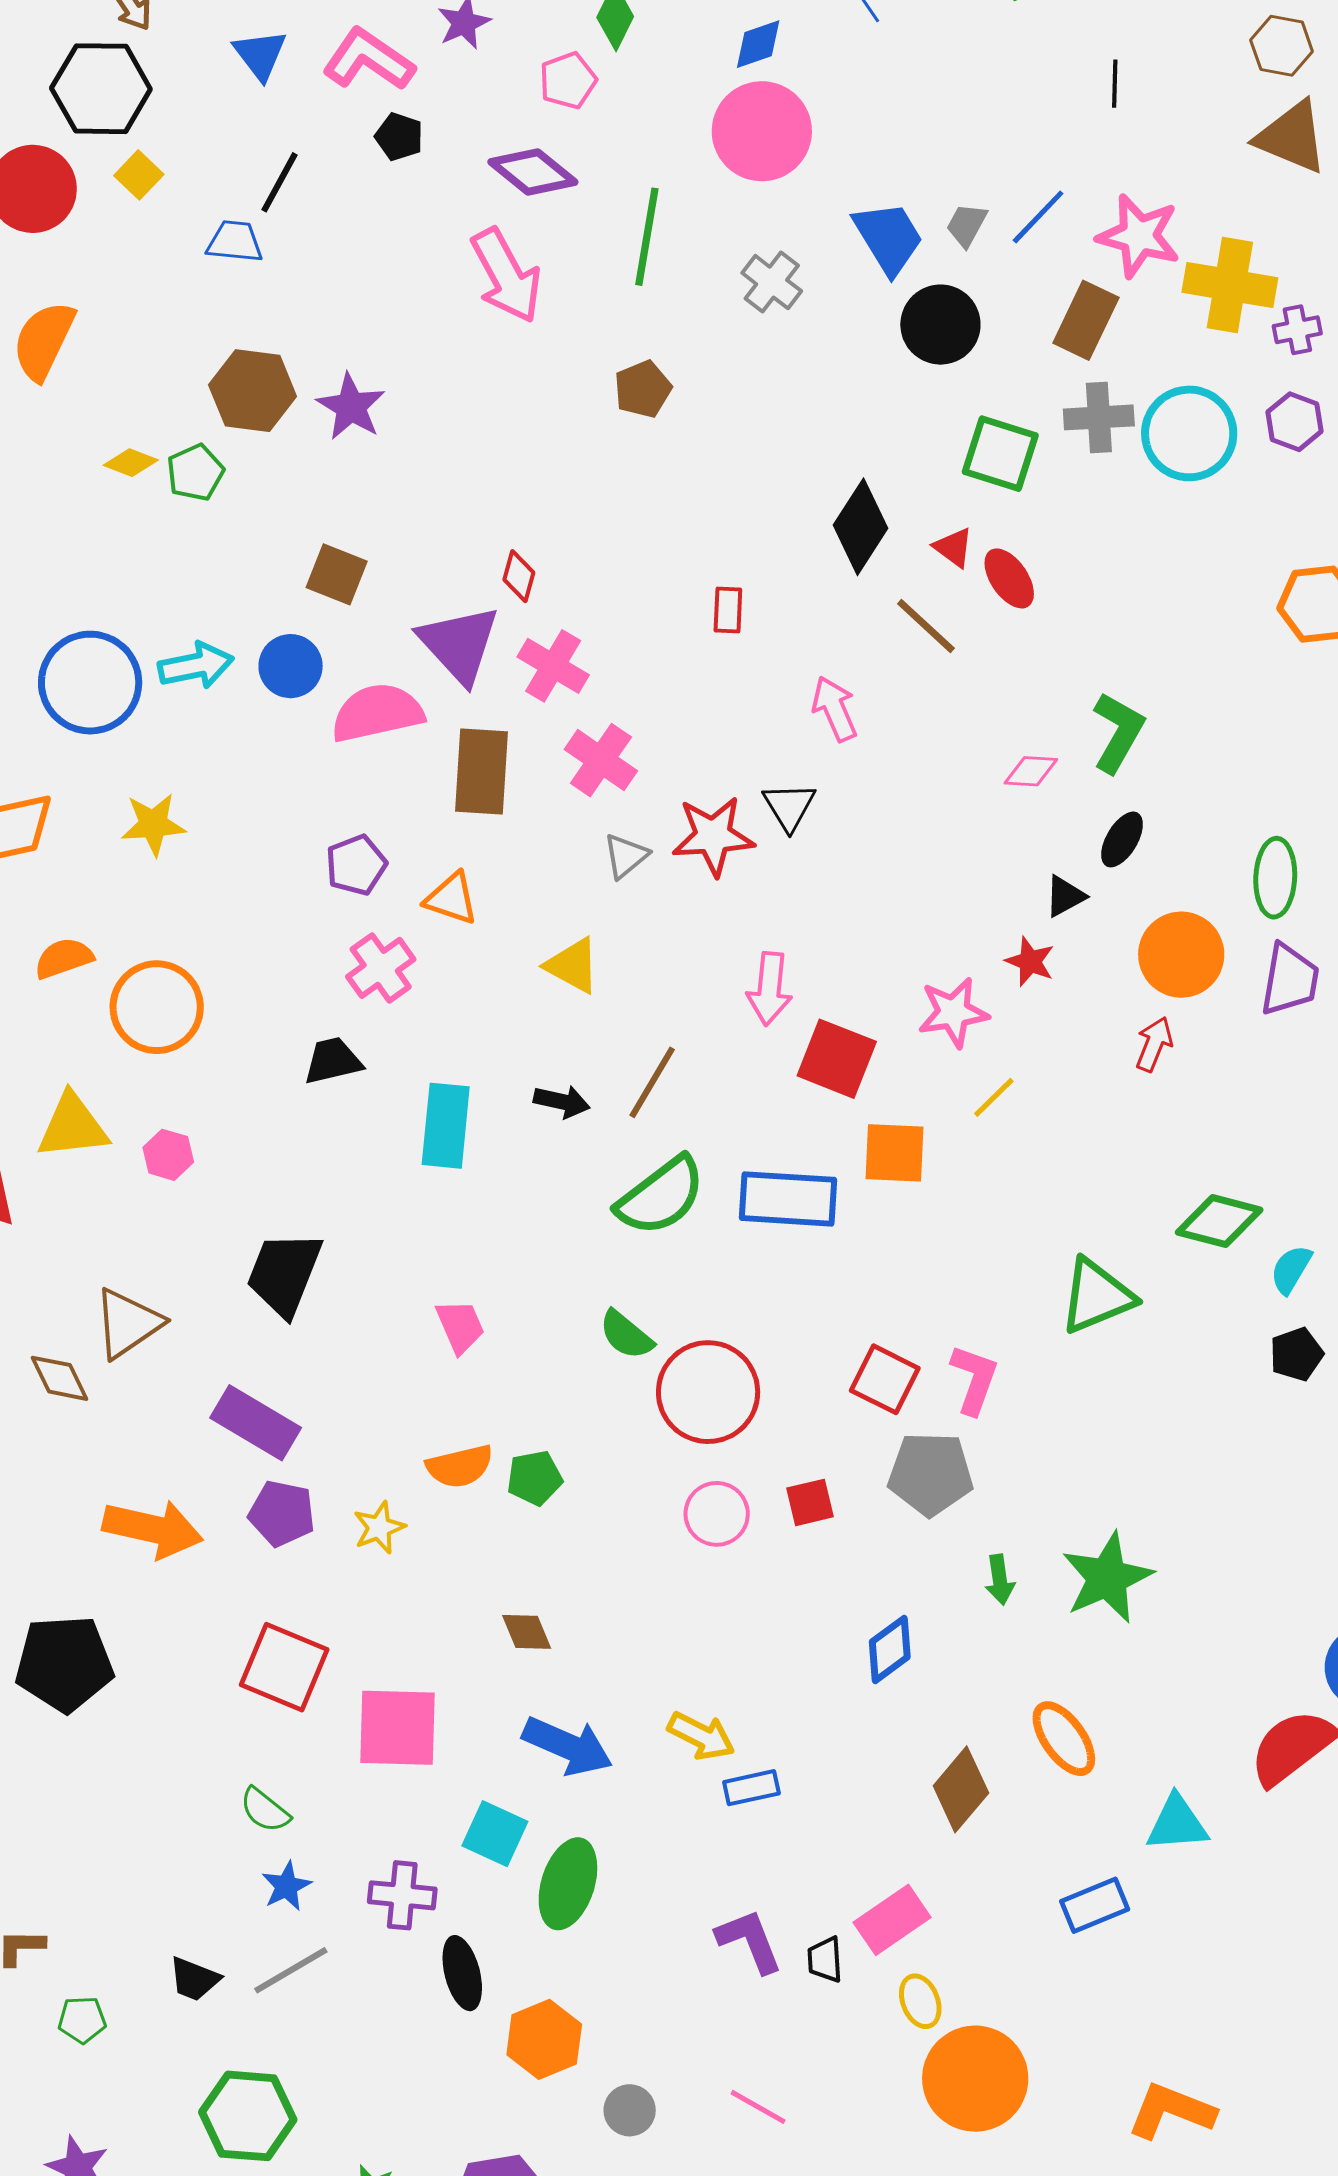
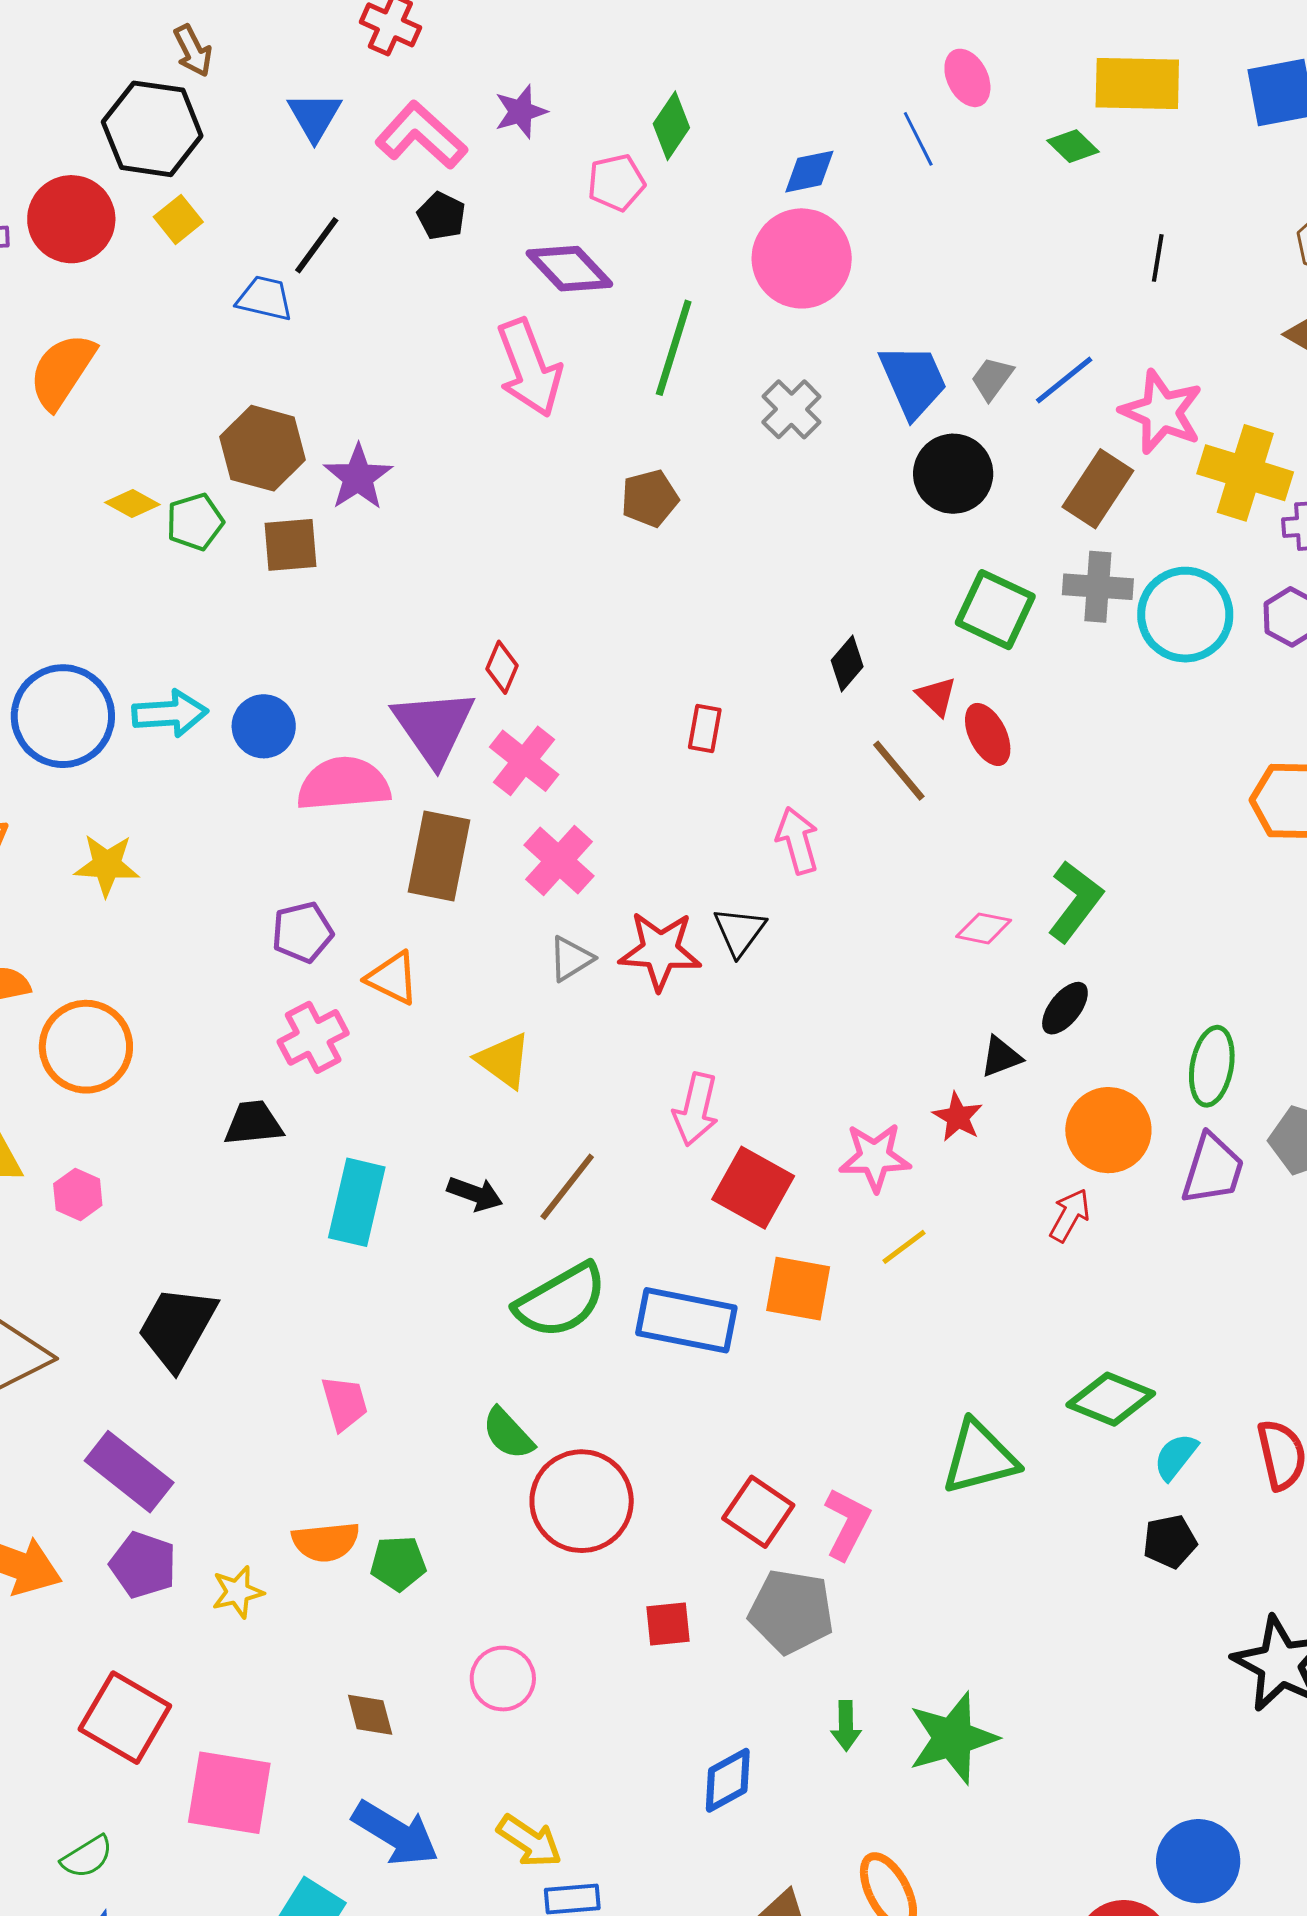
black diamond: (861, 527) -> (847, 664), size x0.6
brown square: (337, 574) -> (291, 545), moved, turned -34
pink circle: (717, 1514) -> (503, 1679), moved
green semicircle: (265, 1810) -> (87, 1857), turned -78

